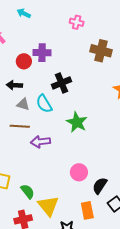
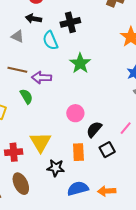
black arrow: (14, 85) -> (34, 19), moved
gray triangle: (23, 104) -> (18, 36), moved
brown line: (20, 126) -> (17, 70), moved
green semicircle: (28, 191) -> (26, 96), moved

